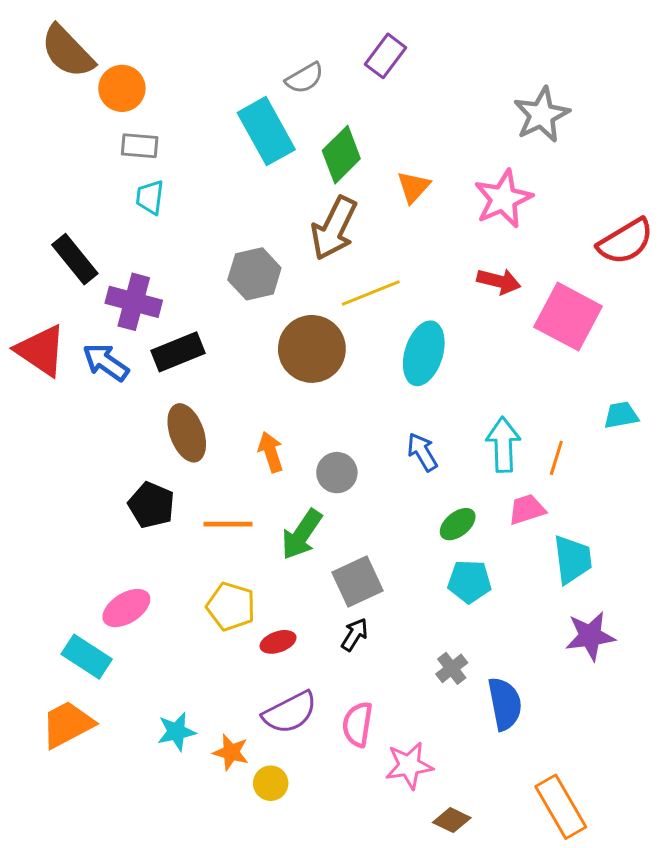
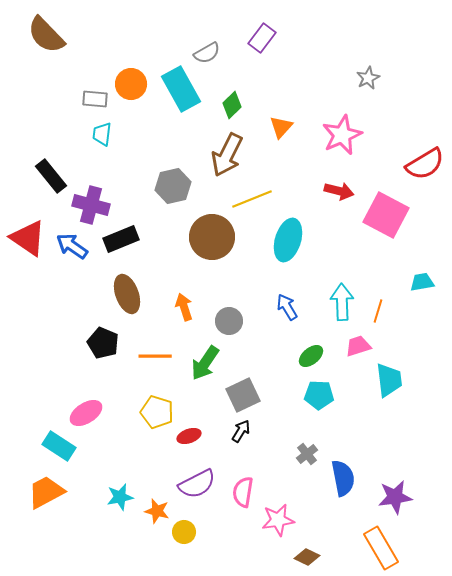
orange circle: (122, 88) -> (131, 84), moved
gray star: (542, 115) -> (368, 78), size x0.6
green diamond: (341, 155) -> (232, 105), size x0.7
purple star: (590, 636) -> (395, 497), moved

